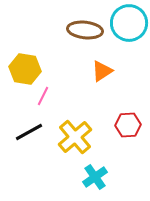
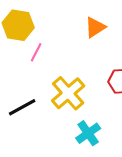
black line: (29, 132) -> (22, 107), moved

